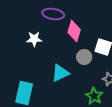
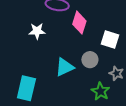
gray circle: (84, 57) -> (90, 60), moved

